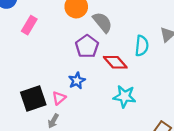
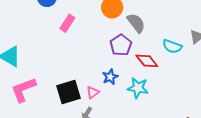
cyan semicircle: (142, 46) -> (172, 46), turned 102
cyan star: (124, 96) -> (138, 88), moved

